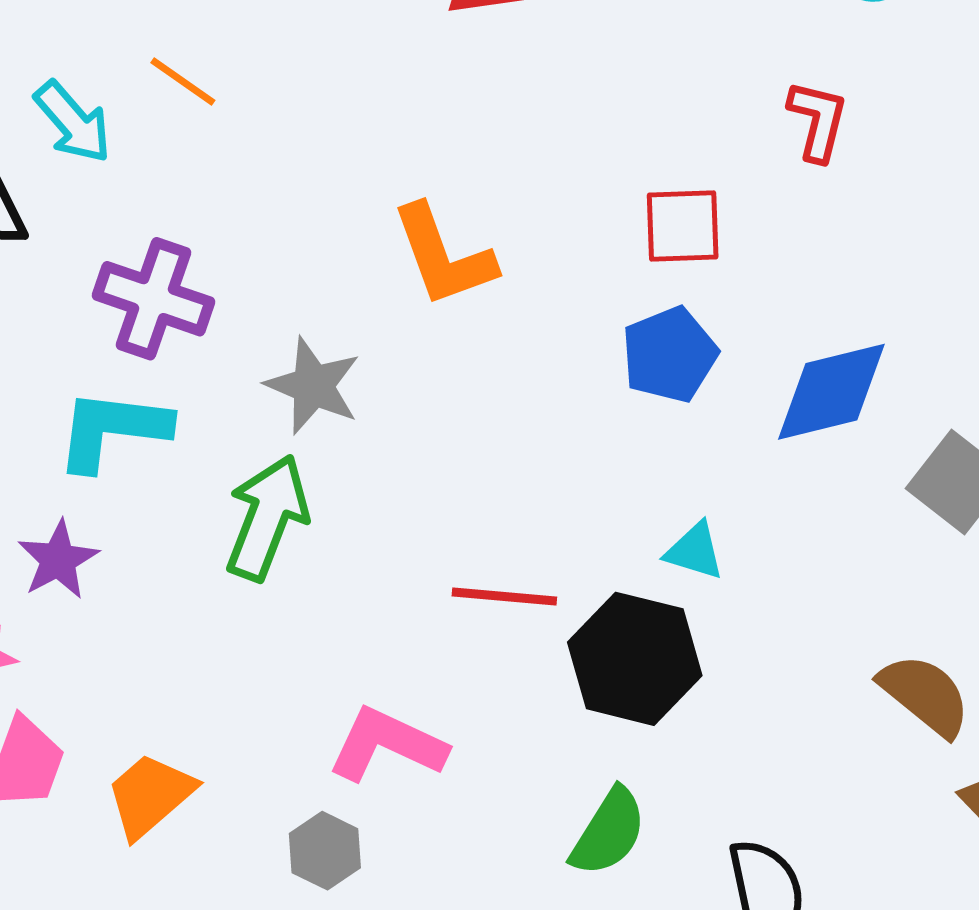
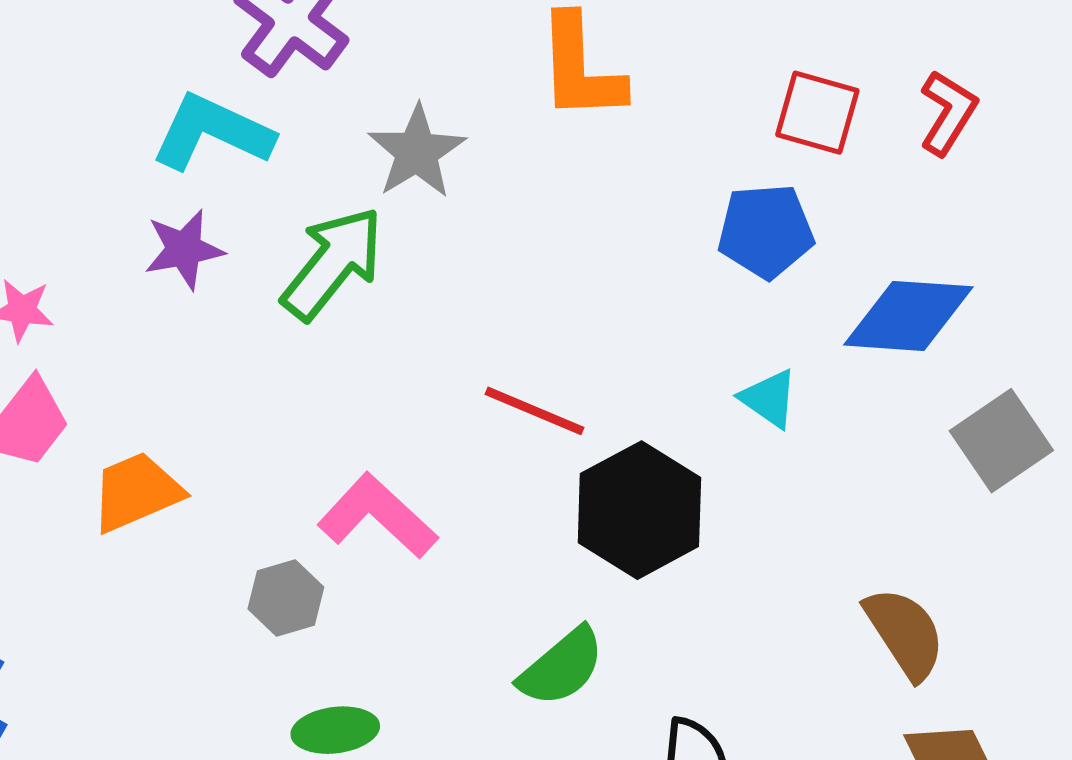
red L-shape: (818, 121) -> (948, 113), moved
cyan triangle: (695, 551) -> (769, 399), moved
purple star: (58, 560) -> (184, 249), moved

